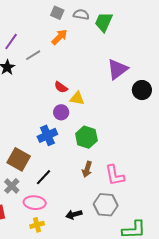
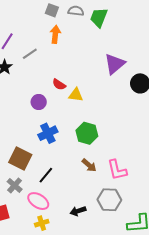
orange arrow: (60, 37) -> (55, 34), turned -36
purple circle: (61, 112) -> (39, 102), moved
brown arrow: (87, 169) -> (89, 165), turned -63
pink ellipse: (35, 203) -> (38, 201), turned 30

